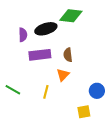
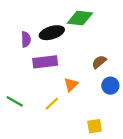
brown semicircle: (68, 55) -> (99, 62), moved, turned 56
blue circle: (97, 91) -> (110, 86), moved
yellow line: (46, 92) -> (52, 104), turned 32

